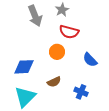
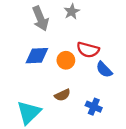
red semicircle: (69, 32) -> (88, 50), moved
blue diamond: (24, 67) -> (37, 56), moved

